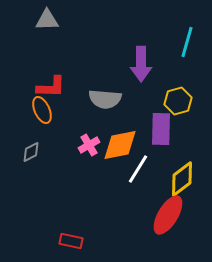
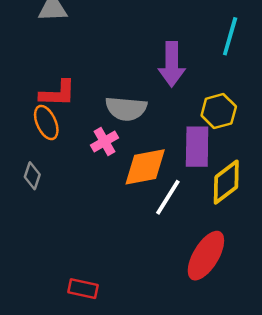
pink cross: (89, 145) -> (105, 142), moved
gray diamond: (31, 152) -> (32, 176), turned -45
yellow diamond: (182, 179) -> (226, 182), moved

